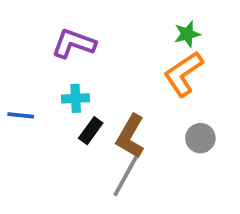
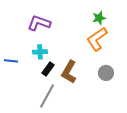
gray line: (127, 174) -> (47, 96), moved

